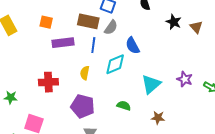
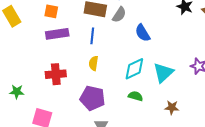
purple rectangle: (63, 43) -> (57, 34), moved
blue line: (93, 45) -> (92, 36), moved
cyan diamond: (115, 64) -> (134, 69), moved

